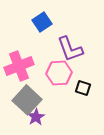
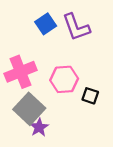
purple L-shape: (70, 49) -> (76, 27), moved

